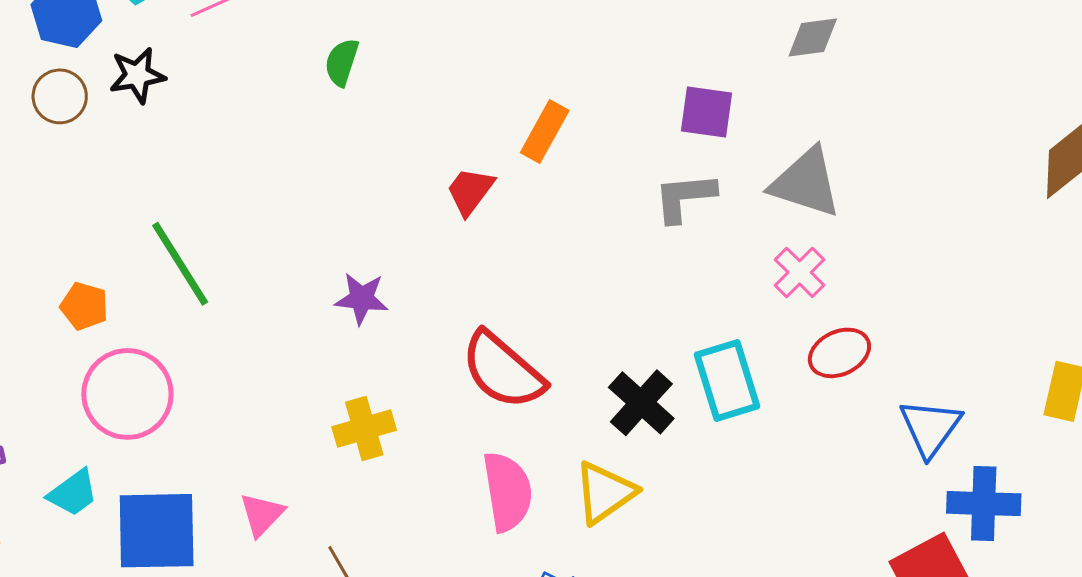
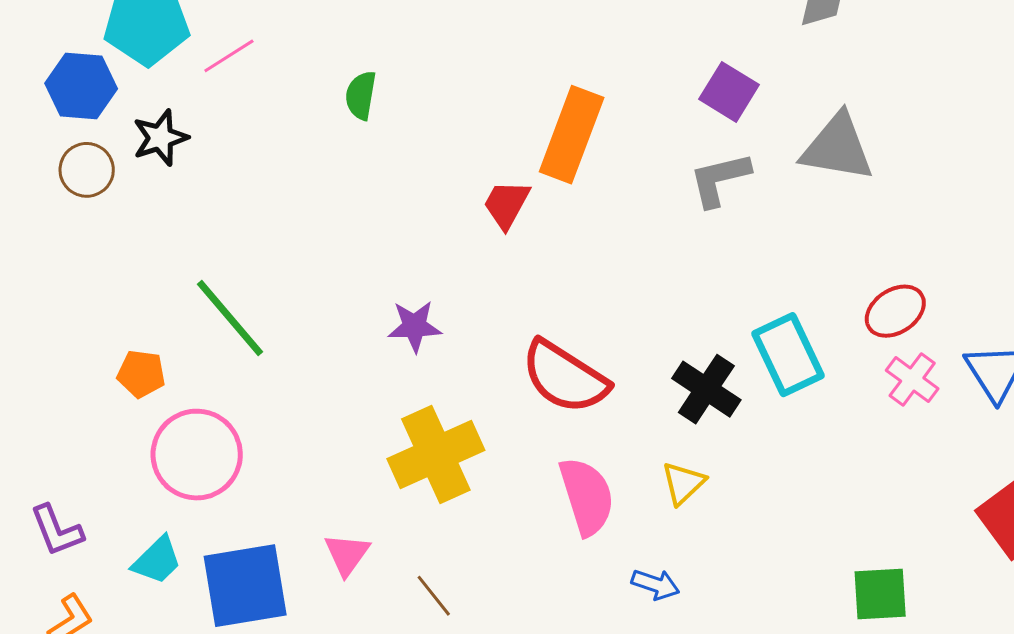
purple square: (707, 112) -> (729, 92), turned 32
orange rectangle: (545, 131) -> (572, 135), size x1.5
pink cross: (800, 272) -> (912, 379), moved
yellow cross: (364, 428) -> (436, 454), size x1.5
yellow triangle: (605, 493) -> (683, 483), size x0.7

